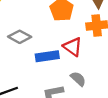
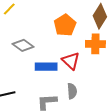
gray semicircle: (78, 79) -> (72, 91), turned 35

